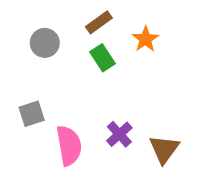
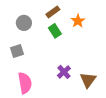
gray square: (32, 114) -> (17, 51), moved
pink semicircle: (69, 145) -> (25, 83), moved

